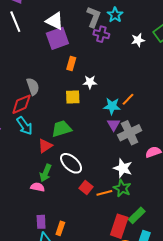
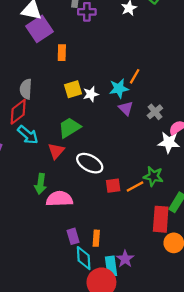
white star: (90, 82) -> (91, 94), moved
gray semicircle: (33, 87) -> (26, 89), turned -144
gray cross: (130, 133) -> (155, 112), moved, size x0.6
white star: (123, 168) -> (169, 142), moved
green arrow: (46, 173) -> (40, 184), moved
pink semicircle: (38, 187) -> (59, 199), size x1.6
red square: (86, 187) -> (113, 186), turned -32

